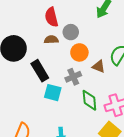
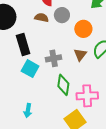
orange circle: (79, 52) -> (83, 29), moved
brown triangle: (99, 66) -> (80, 55), turned 32

